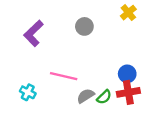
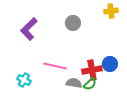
yellow cross: (128, 13) -> (111, 11), turned 32
red cross: (128, 92) -> (92, 70), moved
gray semicircle: (86, 96) -> (74, 83), turned 42

